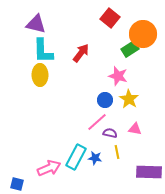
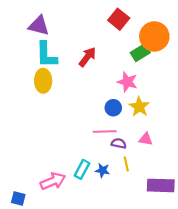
pink line: (97, 122) -> (105, 131), turned 40
cyan rectangle: (76, 157) -> (82, 169), size x0.7

